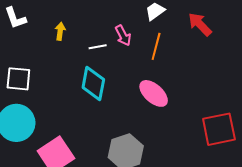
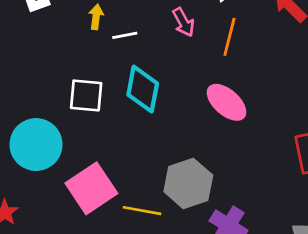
white line: (98, 47) -> (125, 35), moved
white square: (18, 79) -> (86, 95), moved

